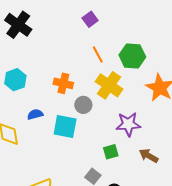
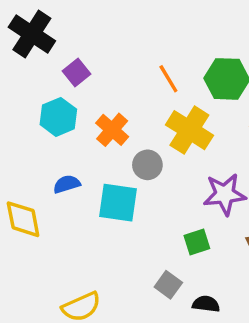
purple square: (90, 19) -> (76, 73), moved
cyan hexagon: (15, 80) -> (58, 117), moved
orange cross: (63, 83) -> (112, 130), turned 30

